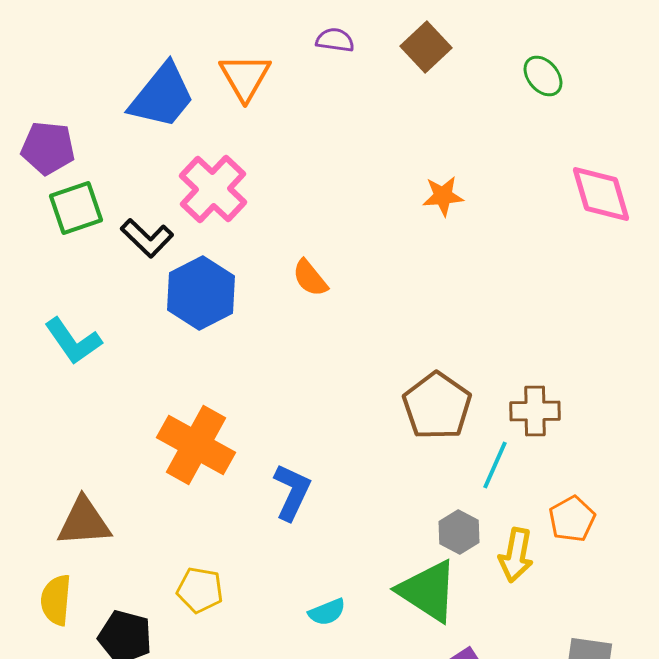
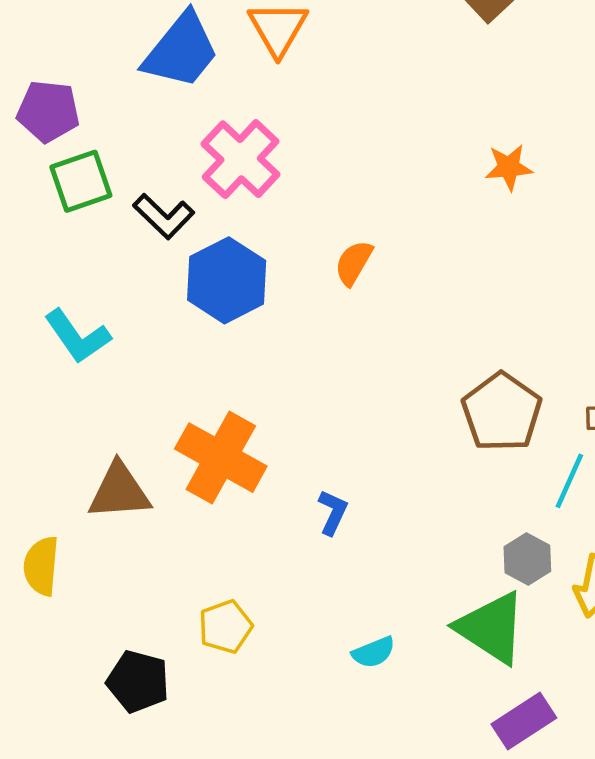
orange semicircle: (310, 278) -> (354, 263), turned 69
blue L-shape: (292, 492) -> (333, 512), size x0.7
brown triangle: (84, 522) -> (119, 491), moved
yellow pentagon: (200, 590) -> (225, 627), turned -30
yellow semicircle: (56, 600) -> (41, 566), moved

